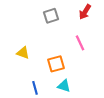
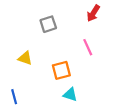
gray square: (51, 16) -> (48, 24), moved
blue line: (35, 88) -> (14, 97), moved

